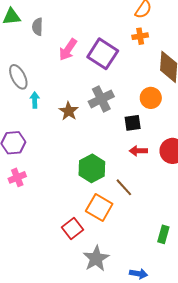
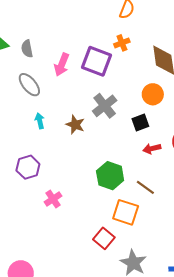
orange cross: (140, 36) -> (122, 43), moved
gray ellipse: (18, 77) -> (29, 85), moved
pink cross: (17, 177) -> (53, 199), moved

